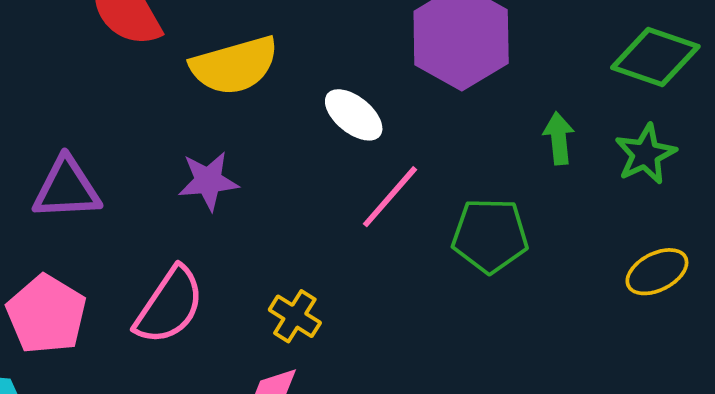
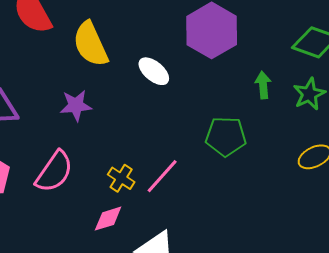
yellow semicircle: (234, 65) -> (91, 44), turned 81
pink line: (390, 197) -> (162, 176), moved

